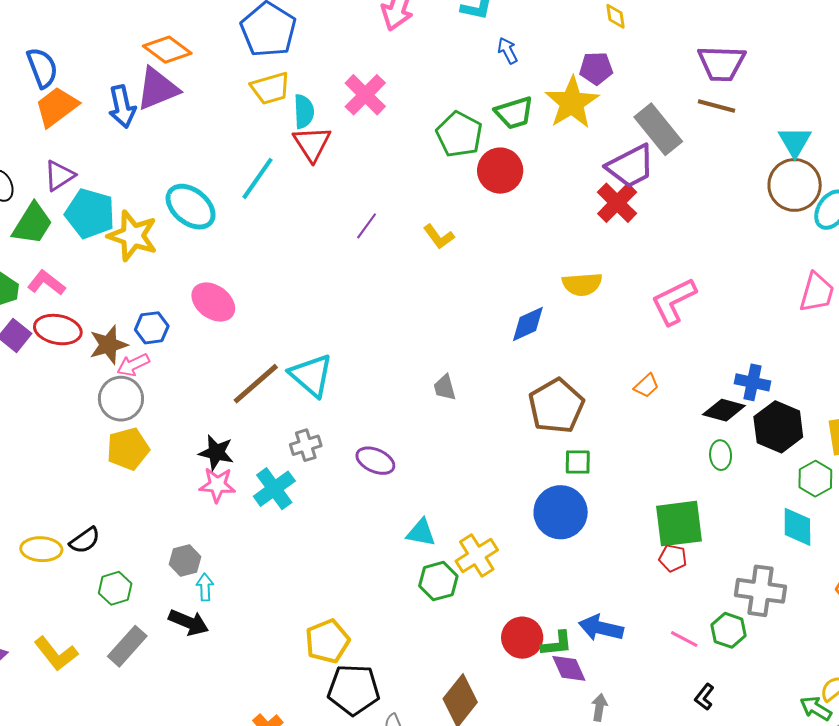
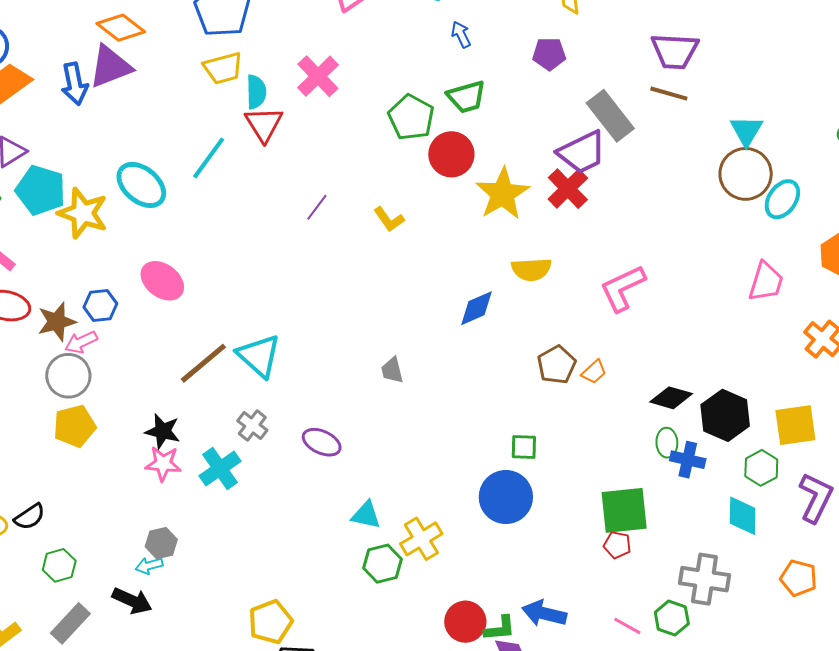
yellow star: (572, 103) -> (503, 194), moved
blue cross: (753, 382) -> (688, 460), moved
brown pentagon: (556, 406) -> (557, 365), moved, size x0.7
gray cross: (306, 445) -> (252, 425), turned -36
gray hexagon: (185, 560) -> (161, 543), moved
cyan arrow: (205, 587) -> (149, 566), turned -104

